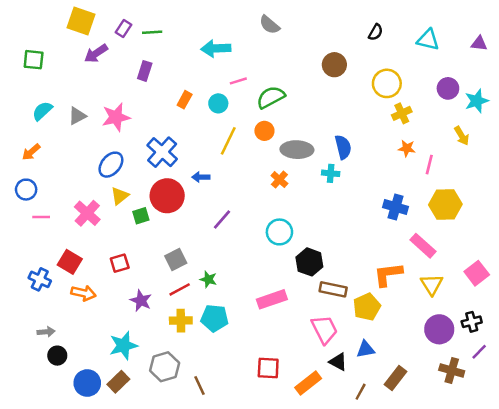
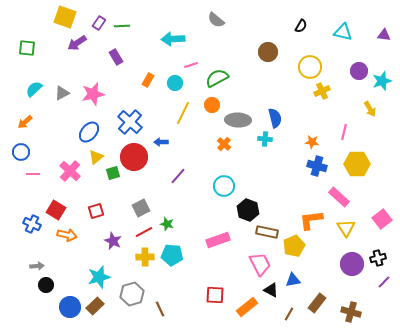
purple rectangle: (145, 71) -> (116, 57), turned -49
orange star: (407, 148) -> (312, 142), moved
brown cross: (452, 371) -> (351, 312), moved

